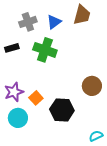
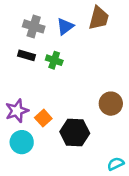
gray cross: (28, 22) -> (34, 26), turned 36
black rectangle: (12, 48) -> (26, 55), moved, turned 32
green cross: (45, 50) -> (54, 60), size x0.6

